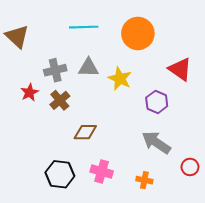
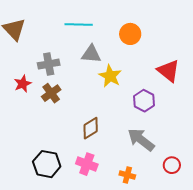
orange circle: (138, 33) -> (130, 34), size x0.7
gray triangle: (88, 68) -> (91, 54), moved
brown diamond: (85, 132) -> (91, 128), moved, turned -35

